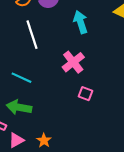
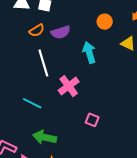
pink cross: (73, 62) -> (69, 86), moved
green arrow: (19, 107) -> (45, 137), moved

